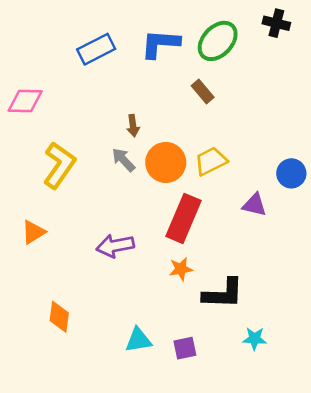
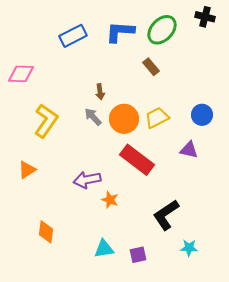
blue circle: (291, 173) -> (202, 115), moved
red rectangle: (184, 218) -> (137, 160), turned -76
orange star: (181, 269) -> (110, 200), moved, turned 30
black L-shape: (223, 294) -> (166, 215), turned 144

